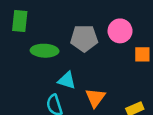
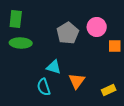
gray pentagon: (84, 38) -> (68, 33), turned -30
green ellipse: (45, 51) -> (21, 43), moved

